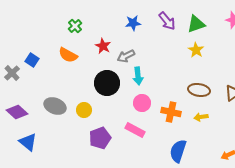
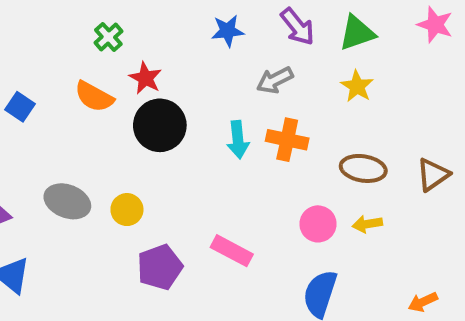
red star: (103, 46) -> (145, 78), moved
gray arrow: (126, 56) -> (275, 80), moved
black circle: (107, 83) -> (160, 125), moved
pink circle: (142, 103) -> (318, 224), moved
orange cross: (171, 112) -> (287, 140), moved

